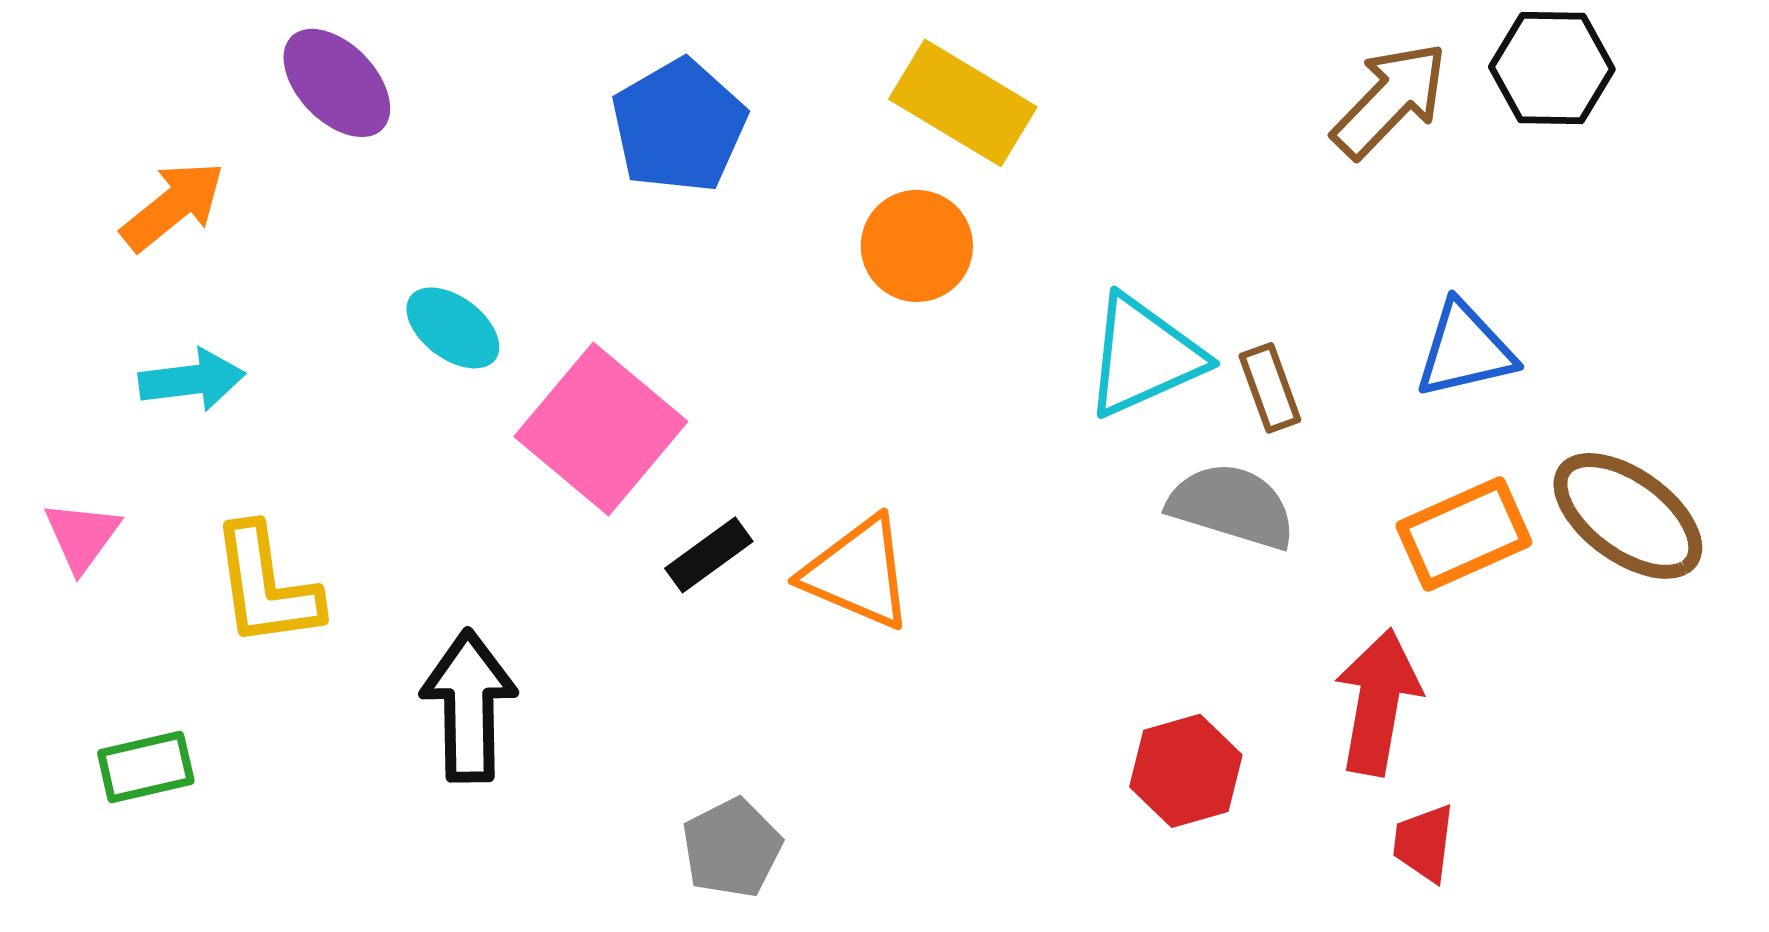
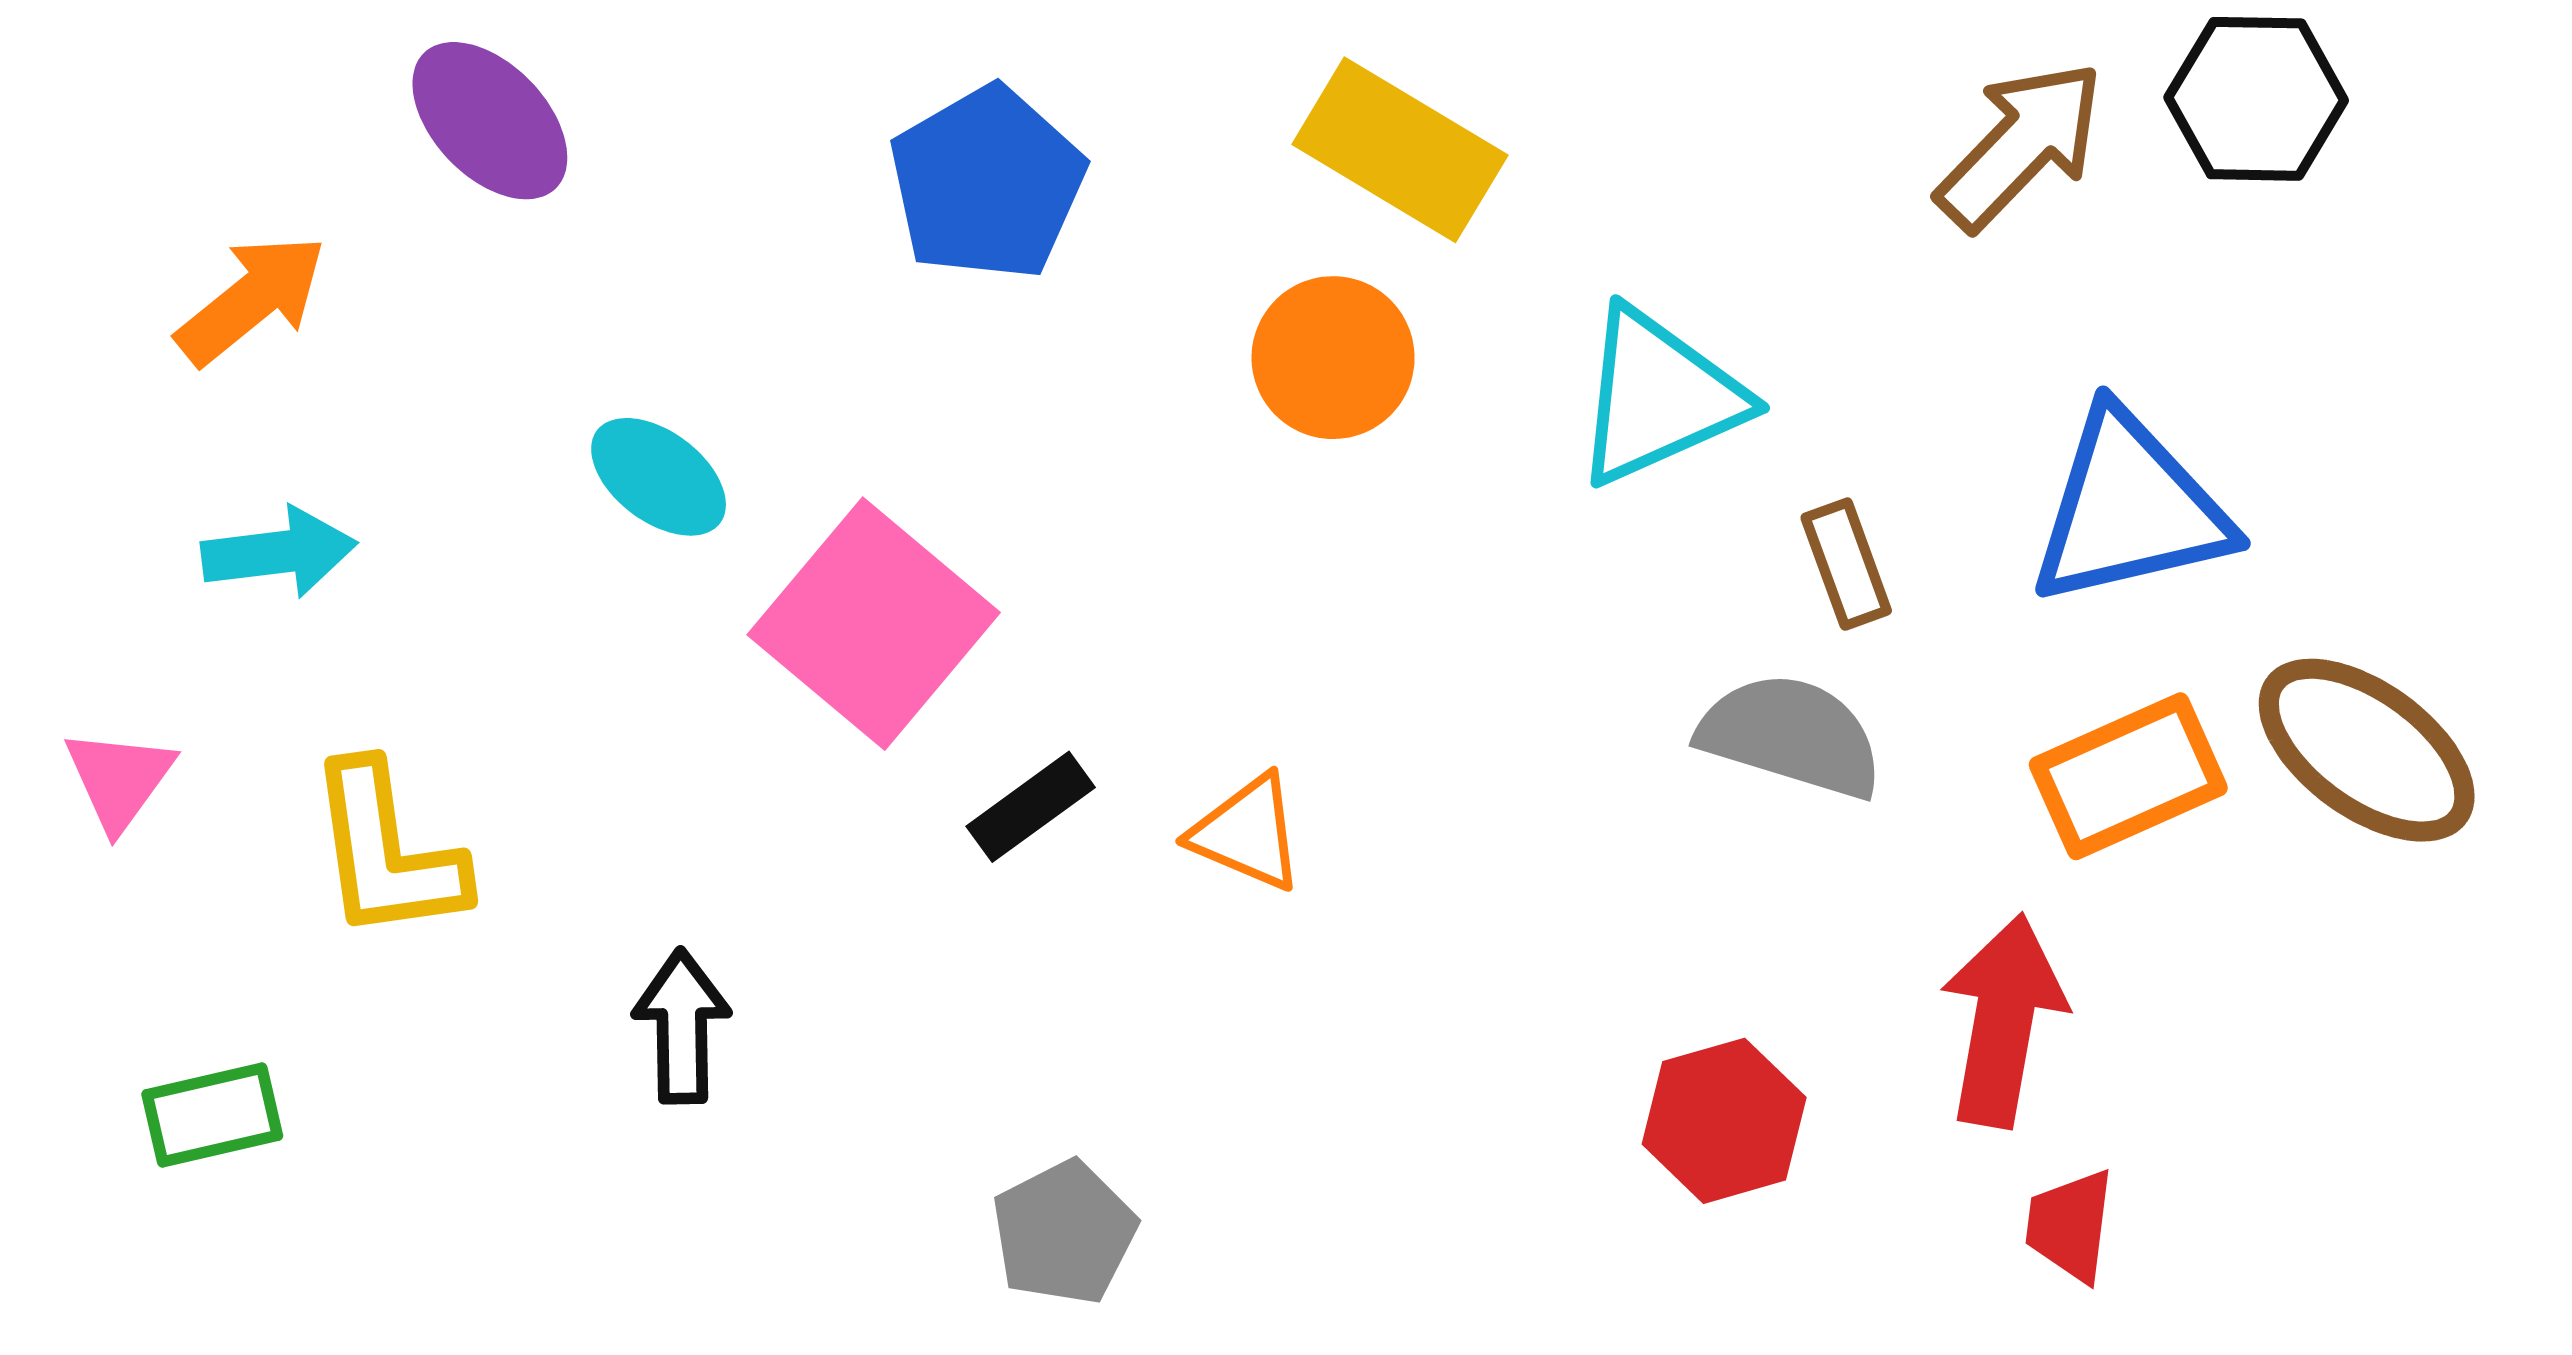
blue triangle: (1465, 350) -> (2130, 509), size x1.4
cyan triangle: (1144, 356) -> (1659, 397), moved
orange triangle: (858, 573) -> (1247, 833), size x0.7
black arrow: (469, 706) -> (682, 1026), size x0.7

